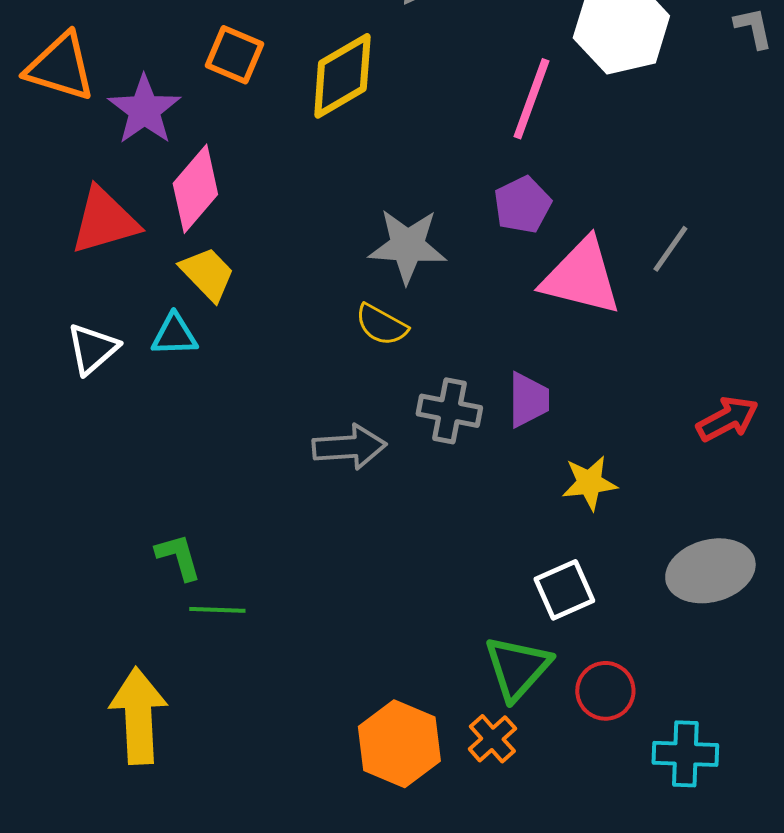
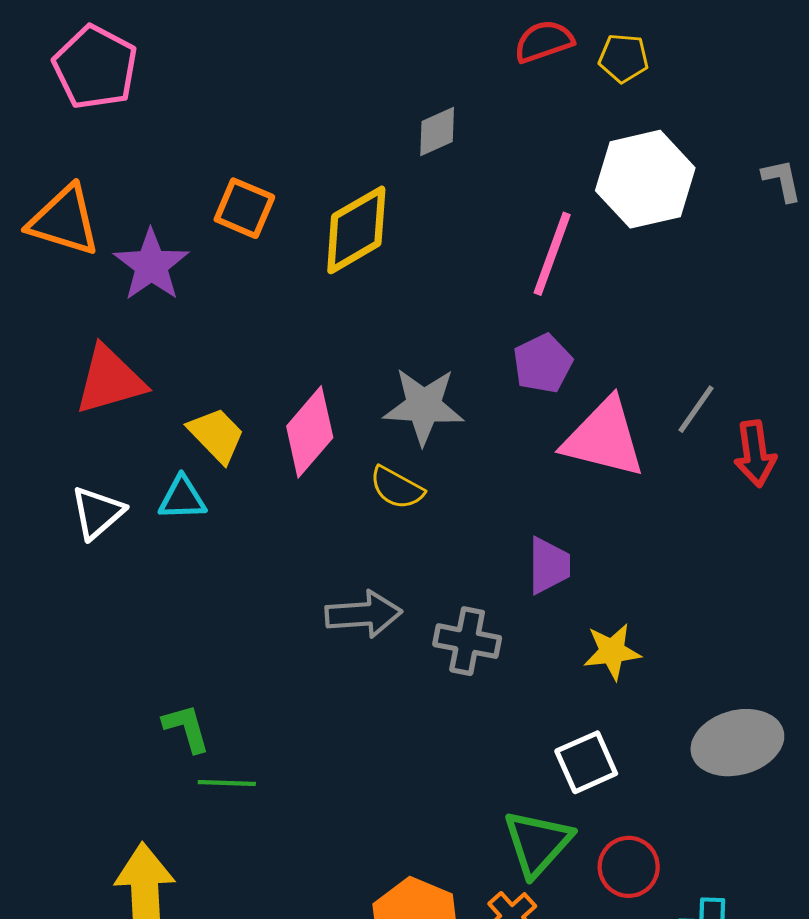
pink diamond: (195, 189) -> (310, 432), moved
gray cross: (449, 411) -> (467, 641), moved
red arrow: (727, 419) -> (755, 454), moved, turned 110

